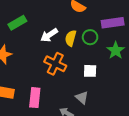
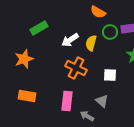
green circle: (90, 37) -> (110, 32), moved
pink rectangle: (35, 98) -> (67, 101), moved

